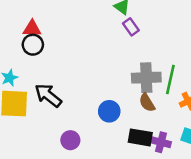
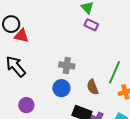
purple rectangle: (131, 27) -> (91, 25), turned -40
red triangle: (32, 28) -> (21, 36), moved
gray cross: (146, 78) -> (67, 65), moved, size x0.7

